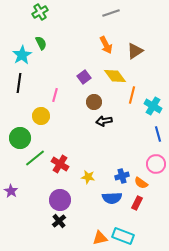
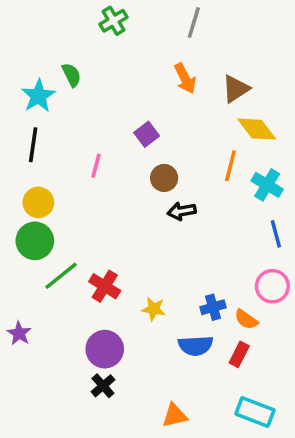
green cross: (40, 12) -> (113, 21), moved
gray line: (111, 13) -> (194, 23), turned -54
yellow diamond: (115, 76) -> (257, 129), moved
yellow circle: (41, 116) -> (38, 202), moved
cyan rectangle: (123, 236) -> (255, 412), moved

